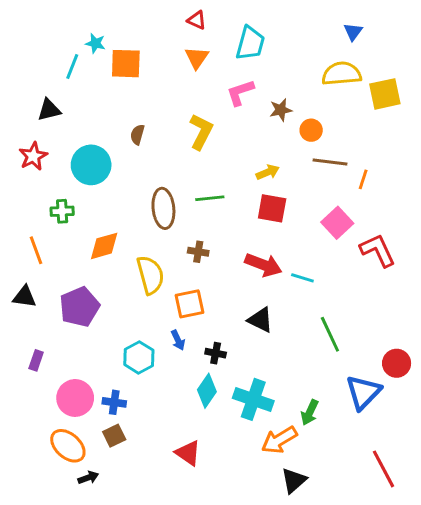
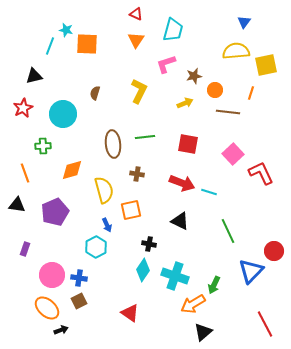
yellow arrow: (268, 172) -> (185, 103), moved
orange line: (363, 179) -> (251, 93), moved
blue arrow: (178, 340) -> (107, 225), moved

